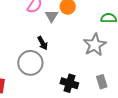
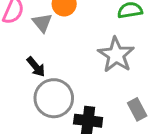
gray circle: (30, 63) -> (54, 98), moved

